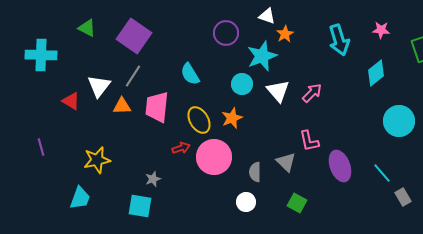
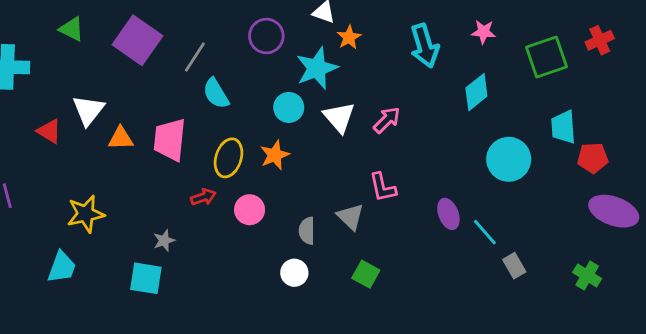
gray line: (133, 76) -> (195, 57), moved
yellow ellipse: (199, 120) -> (229, 158), turned 48
pink circle: (214, 157) -> (250, 210), size x0.6
purple ellipse: (340, 166) -> (448, 214), moved, size x0.7

